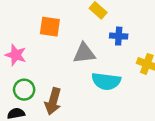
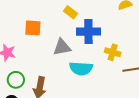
blue cross: (119, 36) -> (88, 32), size x1.6

